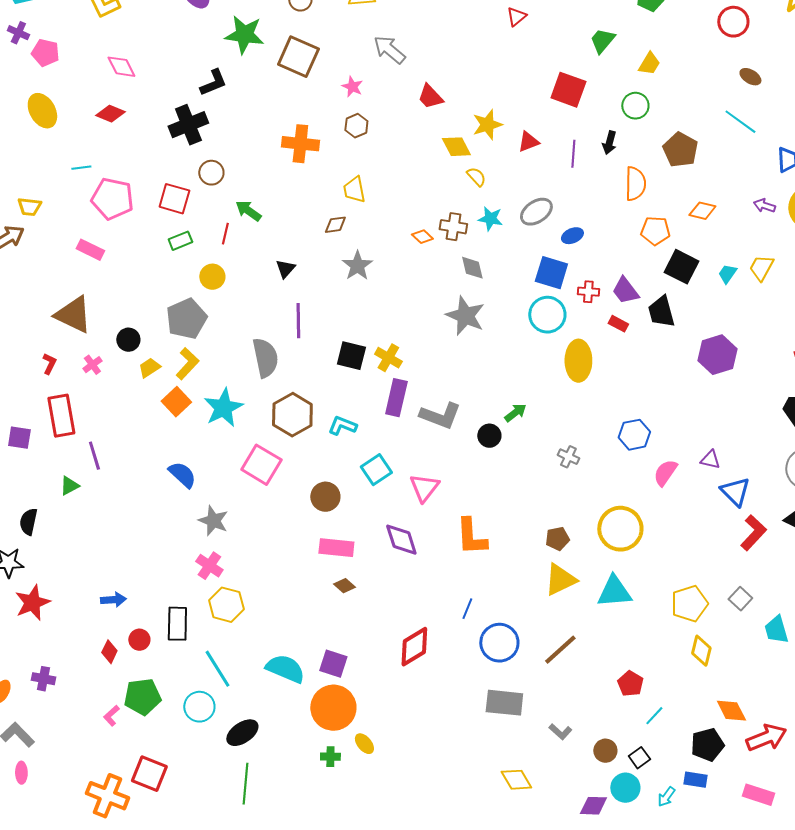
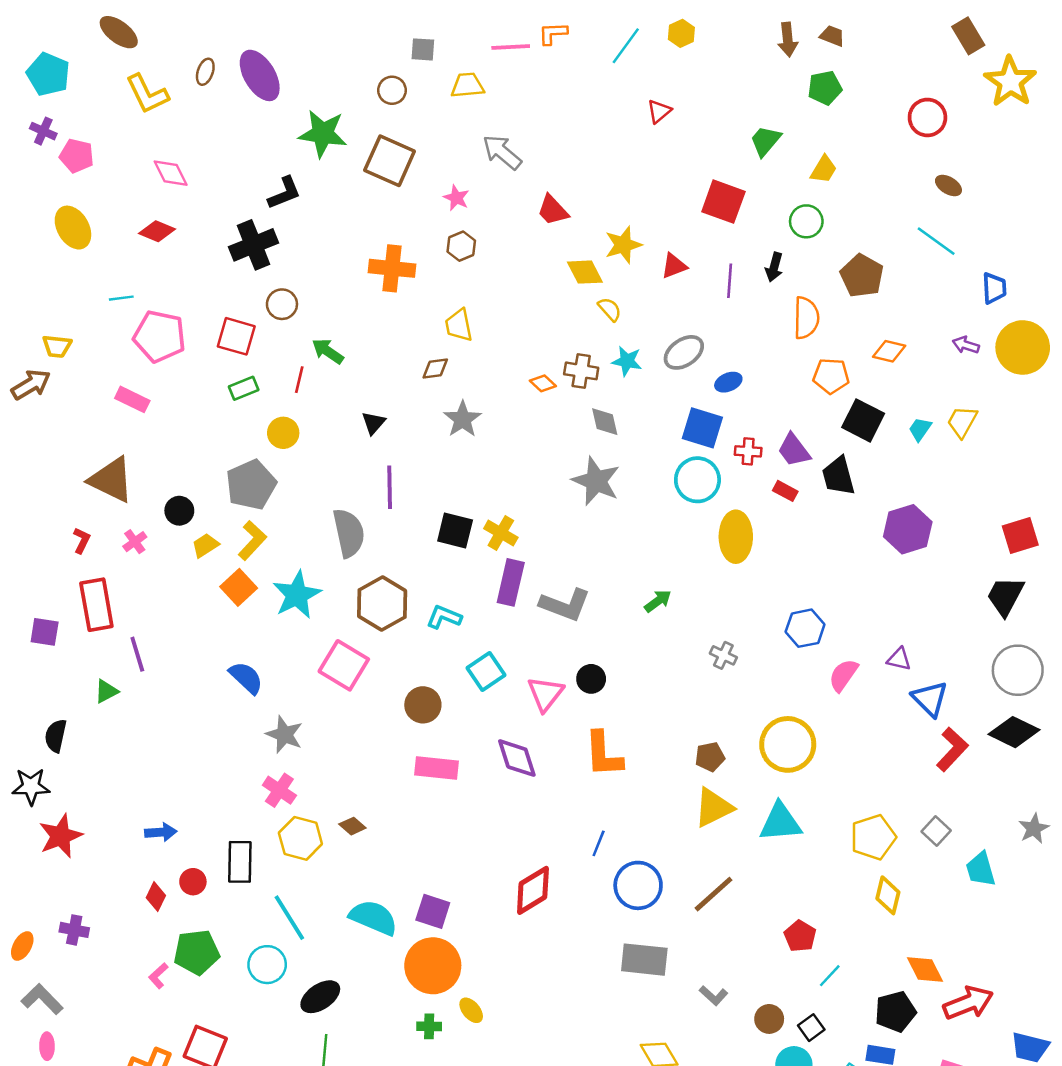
black circle: (489, 436) -> (591, 679), moved
brown diamond: (344, 586) -> (352, 826), moved

